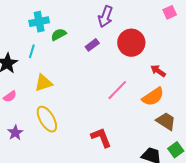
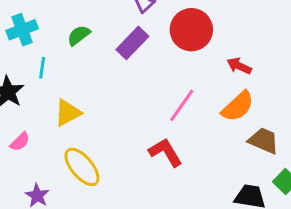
cyan cross: (39, 22) -> (22, 30), moved
purple rectangle: (92, 45) -> (132, 43), size x1.5
red L-shape: (101, 137) -> (166, 152), moved

